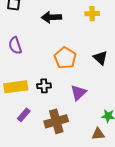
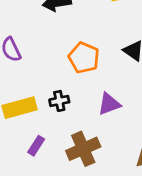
purple triangle: (78, 93) -> (109, 104), turned 30

